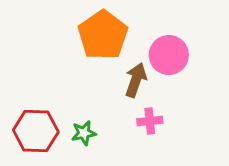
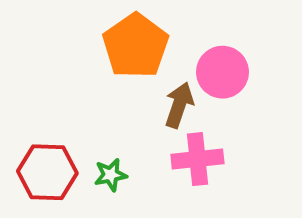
pink cross: (150, 121) -> (197, 159), size x1.5

